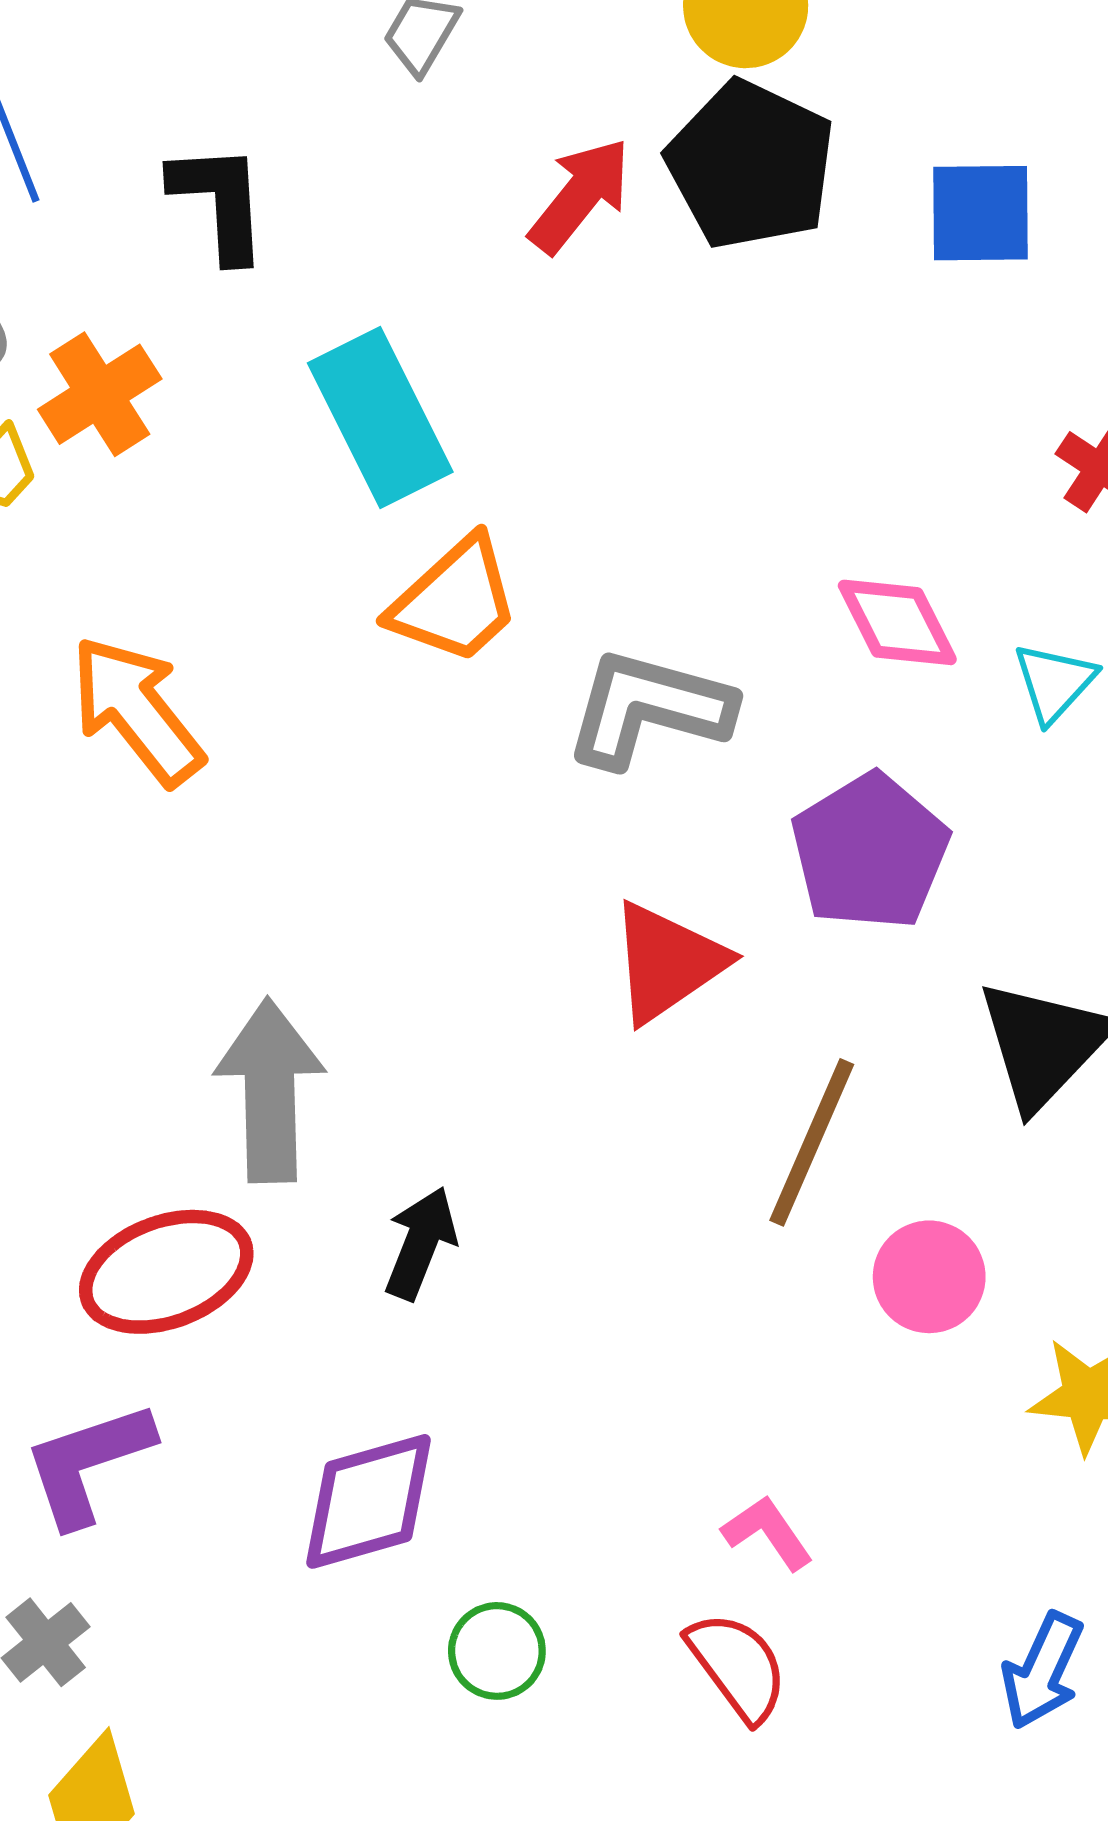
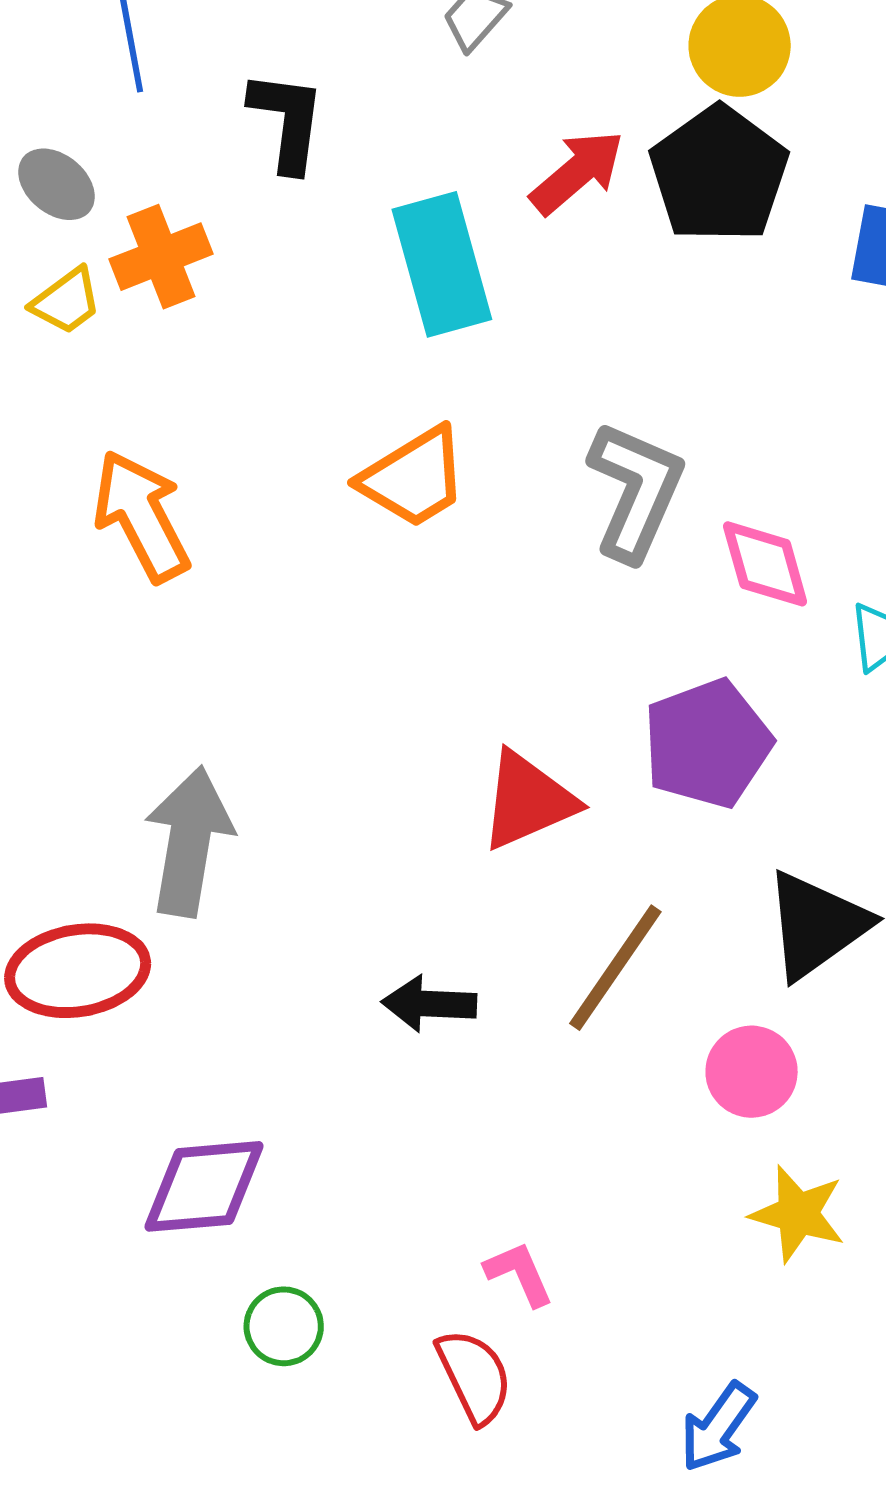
cyan rectangle: (380, 418) -> (442, 264), moved
gray L-shape: (649, 708) -> (636, 491), moved, turned 87
black arrow: (421, 1243) -> (429, 1004), moved, turned -120
pink circle: (929, 1277) -> (752, 1072), moved

